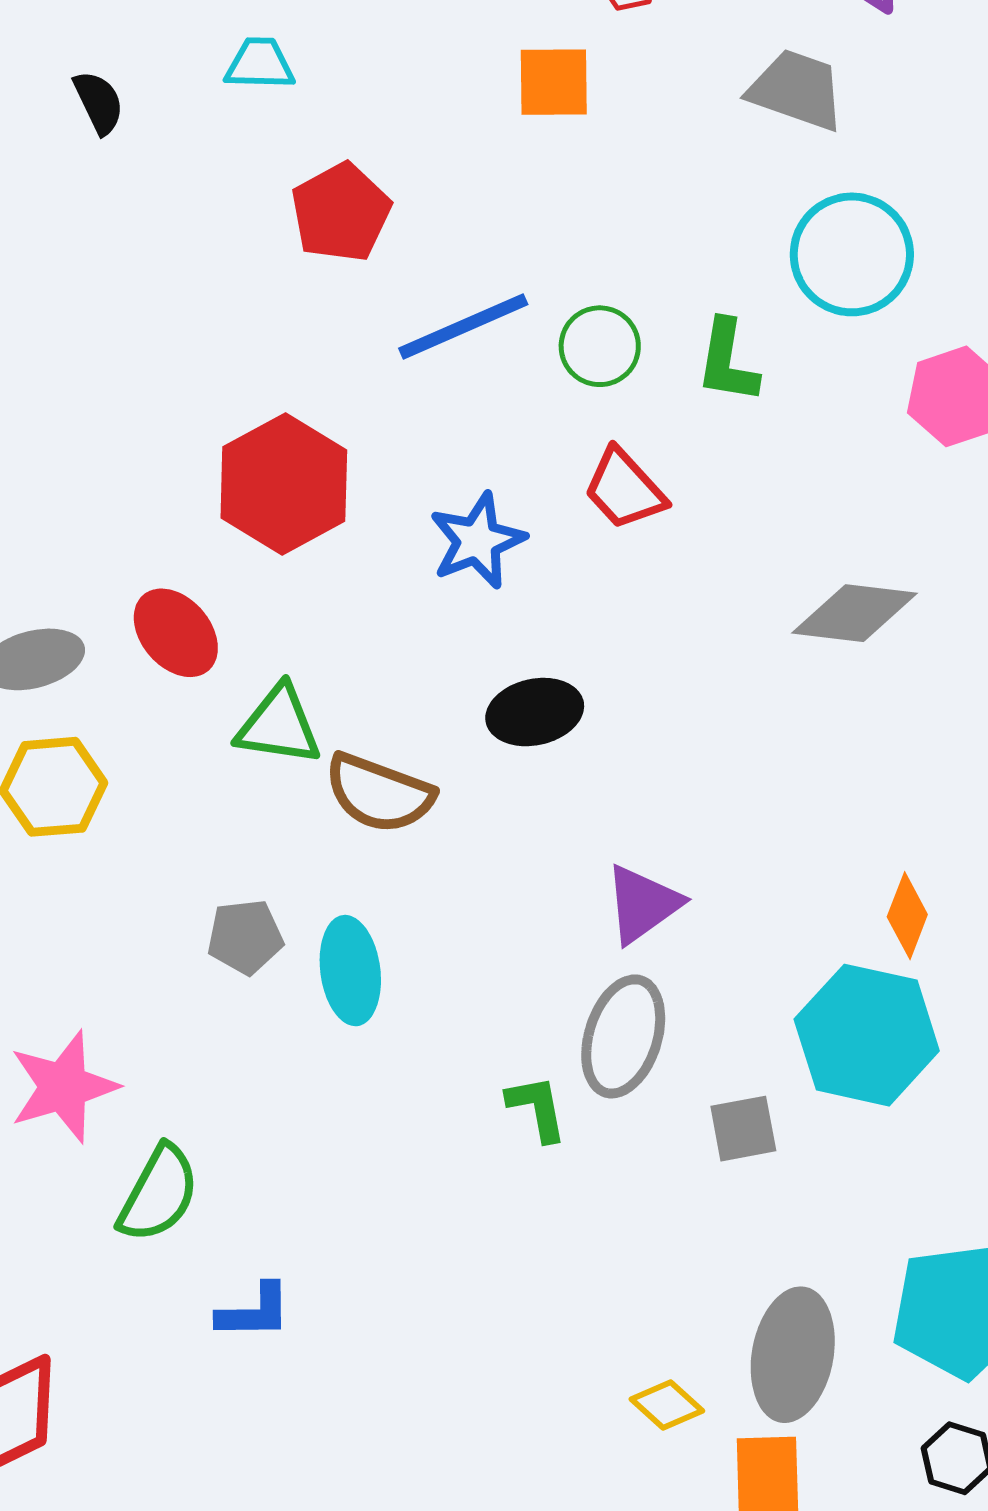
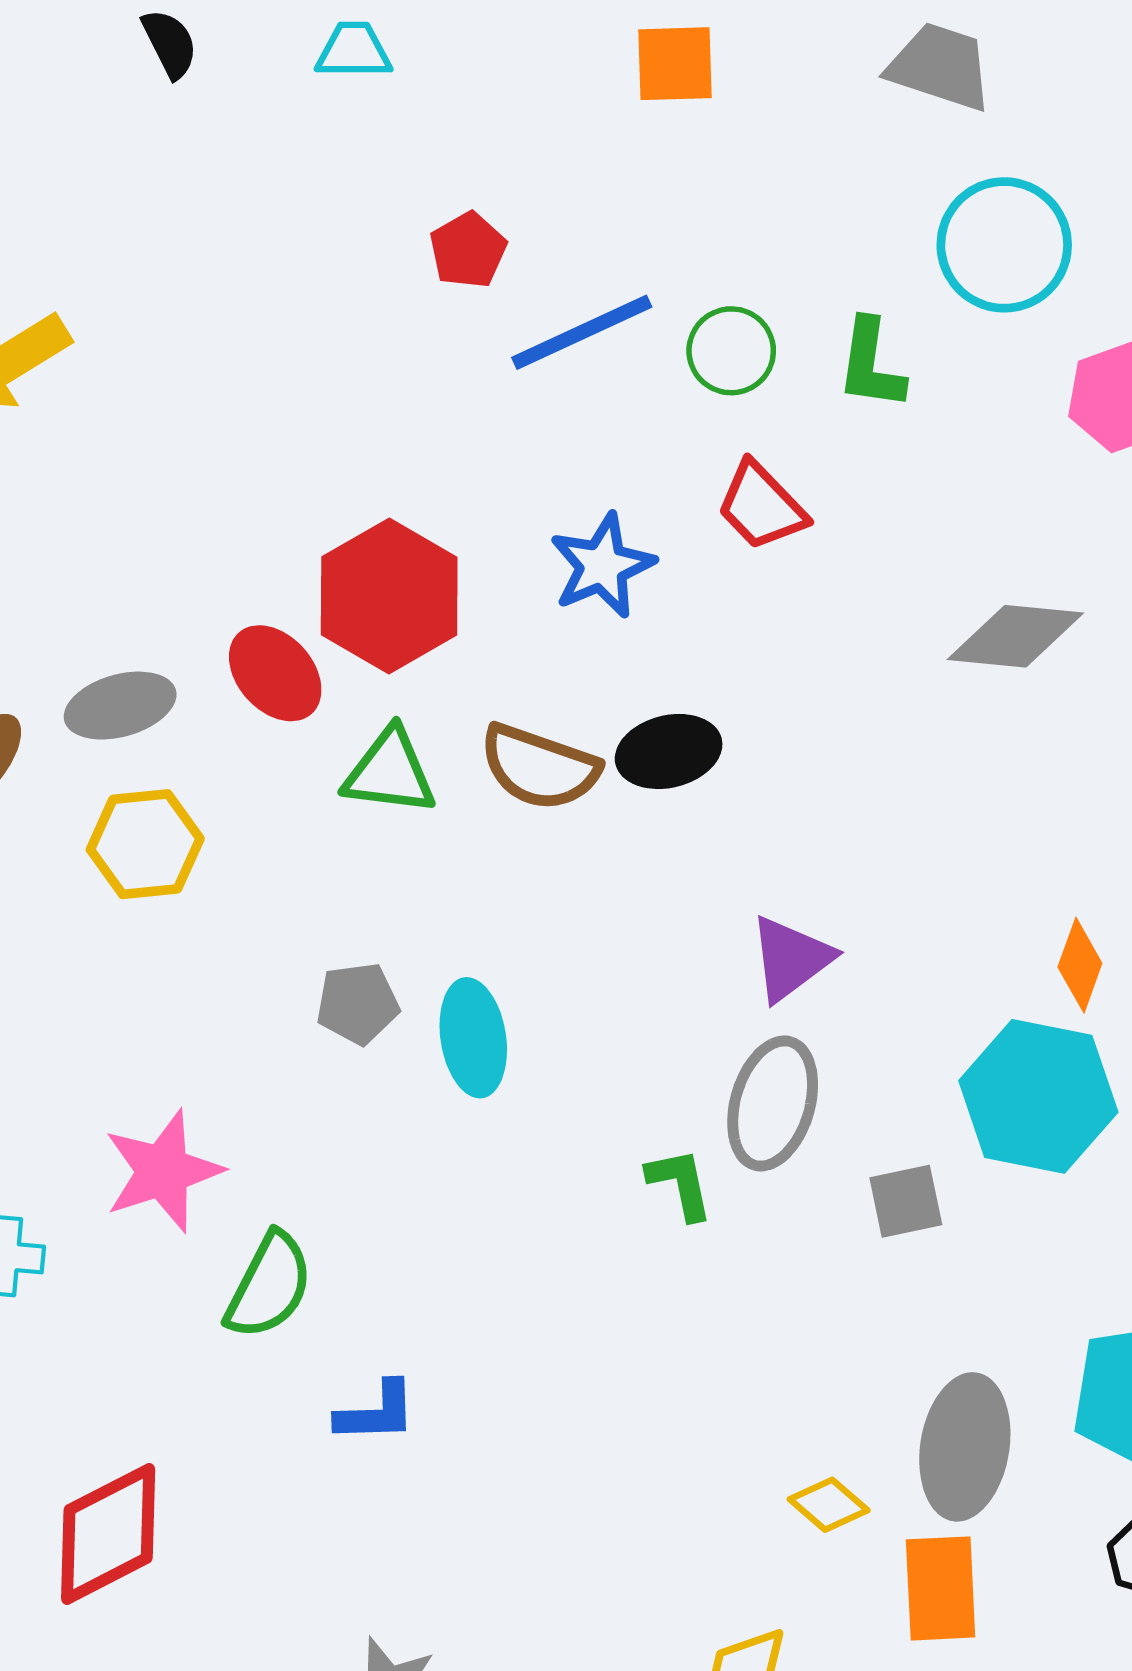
black semicircle: (99, 102) -> (170, 43), moved
red pentagon: (341, 212) -> (468, 250), moved, size x0.7
red hexagon: (284, 484) -> (389, 596), moved
brown semicircle: (379, 793) -> (539, 767), moved

